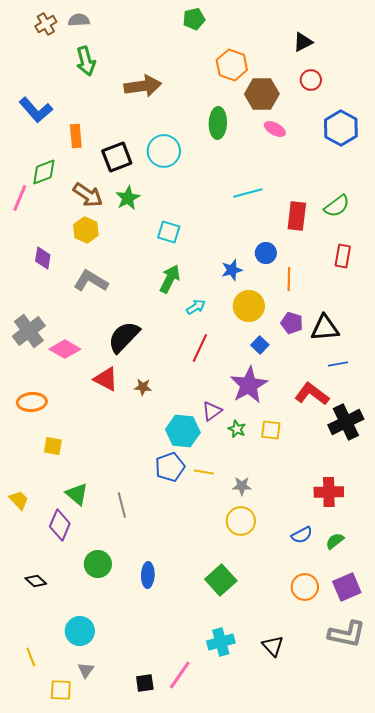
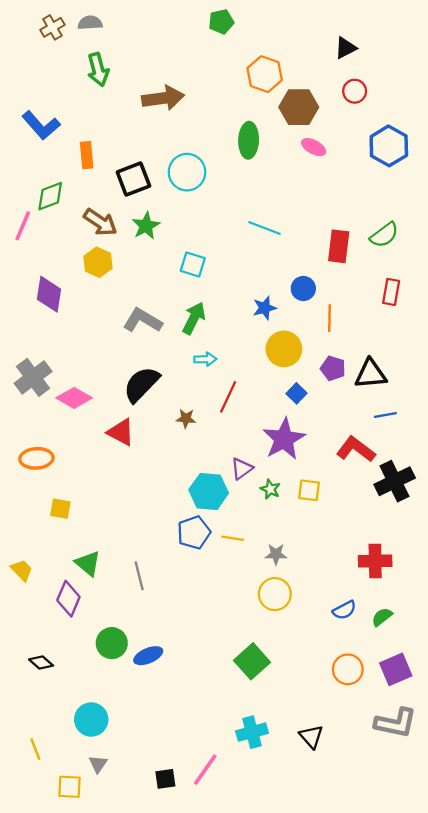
cyan line: (248, 193) -> (265, 228), moved, turned 36
purple diamond: (43, 258) -> (49, 294), size x1.4
gray L-shape: (91, 281) -> (143, 320), moved
cyan arrow: (196, 307) -> (205, 359), moved, turned 30
brown star: (143, 387) -> (186, 418), moved
blue ellipse: (148, 575) -> (148, 656), moved, turned 65

